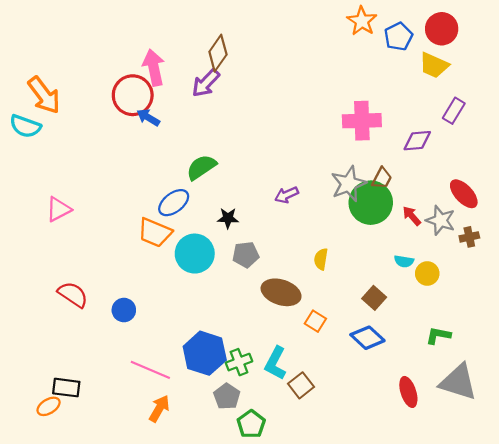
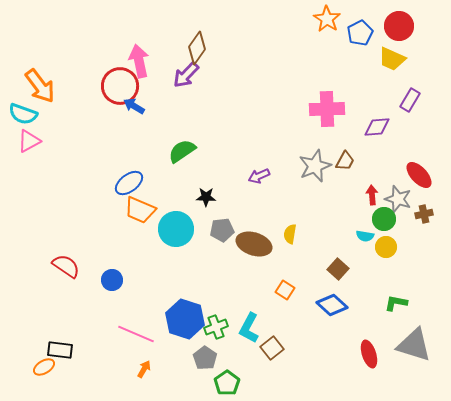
blue ellipse: (174, 203) -> (129, 183), moved
green circle: (371, 203) -> (384, 219), moved, size x0.6
pink triangle: (58, 209) -> (29, 141), moved
red arrow: (412, 216) -> (372, 195), turned 36
brown ellipse: (281, 292) -> (254, 244), moved
orange arrow: (159, 409) -> (144, 369), size x0.7

